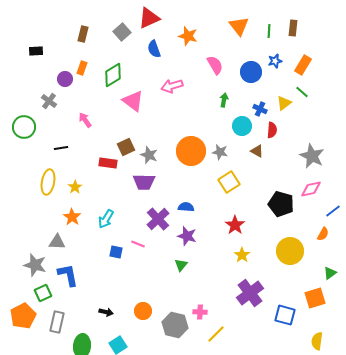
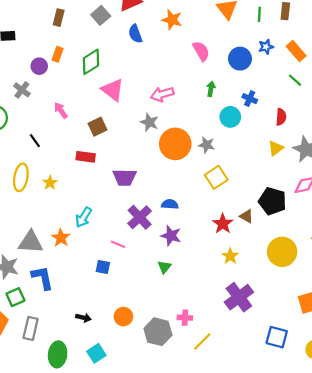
orange rectangle: (303, 65) -> (296, 51), turned -72
pink arrow: (172, 86) -> (162, 94), moved
yellow triangle: (284, 103) -> (276, 148), moved
red semicircle: (272, 130) -> (281, 117), moved
brown square: (126, 147) -> (98, 127), moved
black line: (61, 148) -> (35, 141), turned 64
brown triangle: (257, 151) -> (246, 216), moved
gray star: (149, 155) -> (149, 122), moved
orange star: (72, 217) -> (61, 238), moved
gray triangle: (57, 242) -> (31, 242), size x1.4
blue square: (116, 252) -> (103, 267), moved
blue square: (285, 315) -> (277, 337), moved

